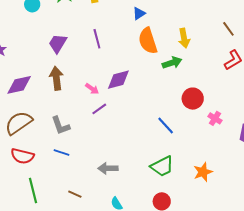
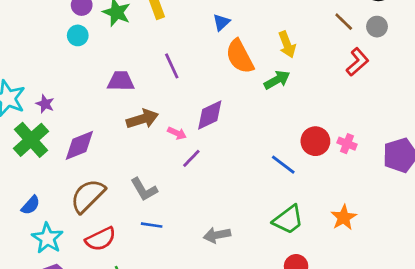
purple trapezoid: (58, 43) -> (121, 81), turned 70
brown arrow: (56, 78) -> (142, 119), moved, turned 90
red circle: (193, 99) -> (315, 141), moved
red semicircle: (22, 156) -> (101, 239), turned -30

